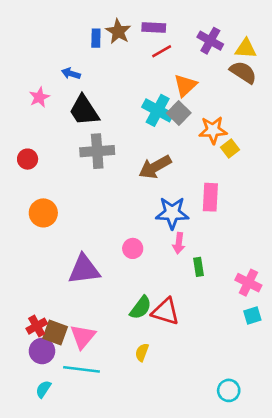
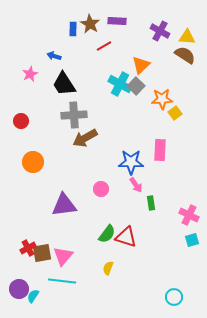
red line: (162, 51) -> (104, 46), moved
brown arrow: (155, 167) -> (85, 138), moved
pink arrow: (179, 243) -> (136, 185), turned -42
brown square: (55, 333) -> (42, 253), turned -30
purple circle: (42, 351) -> (19, 289), moved

